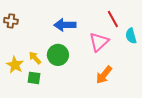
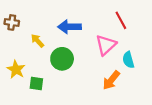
cyan semicircle: (131, 36) -> (128, 60), moved
yellow arrow: (35, 58) -> (37, 41), moved

